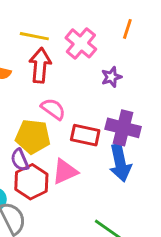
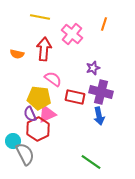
yellow line: (34, 36) -> (40, 17), moved
purple star: (111, 77) -> (93, 68), moved
blue arrow: (120, 163) -> (99, 116), size x0.7
pink triangle: (65, 172) -> (47, 114), moved

